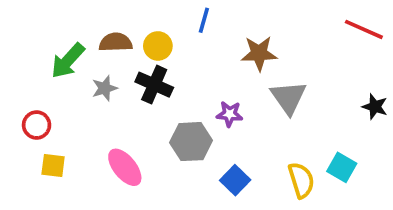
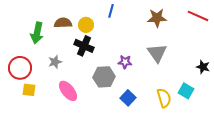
brown star: (259, 53) -> (157, 18), moved
green arrow: (68, 61) -> (37, 33), turned -30
gray star: (105, 88) -> (55, 62), moved
black star: (375, 107) -> (203, 67), moved
red circle: (37, 125) -> (20, 68), size x1.5

